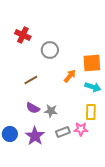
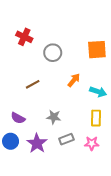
orange square: (92, 63) -> (97, 50), moved
purple semicircle: (33, 108) -> (18, 118), moved
pink star: (81, 129) -> (92, 143), moved

